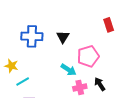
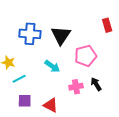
black triangle: (63, 37) -> (61, 35), size x1.5
cyan arrow: (68, 70) -> (52, 66), moved

